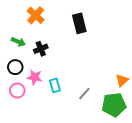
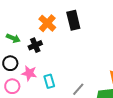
orange cross: (36, 15) -> (47, 23), moved

